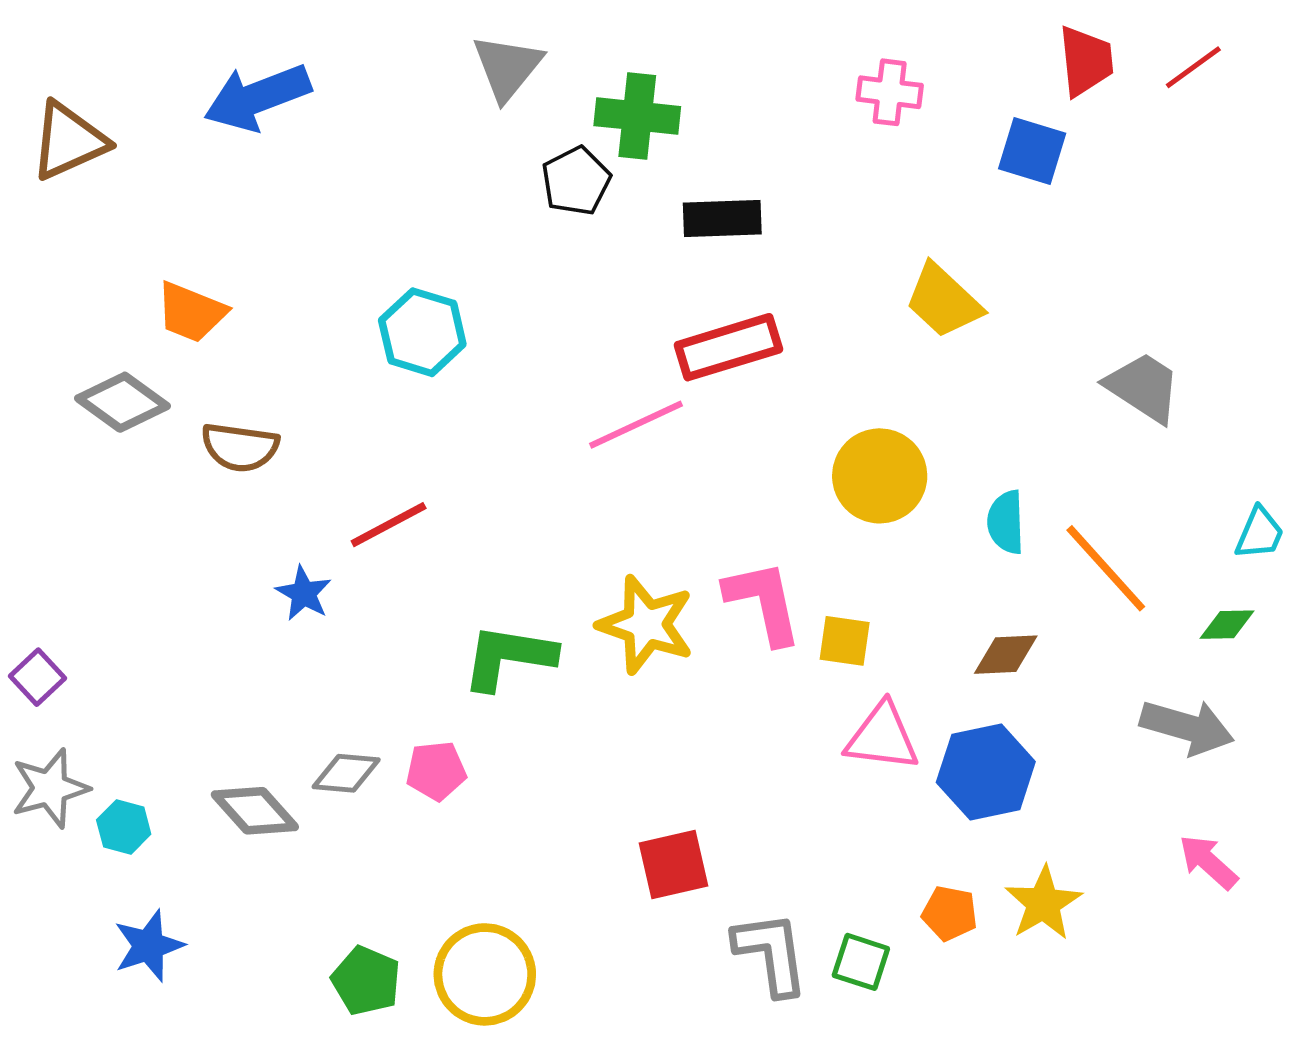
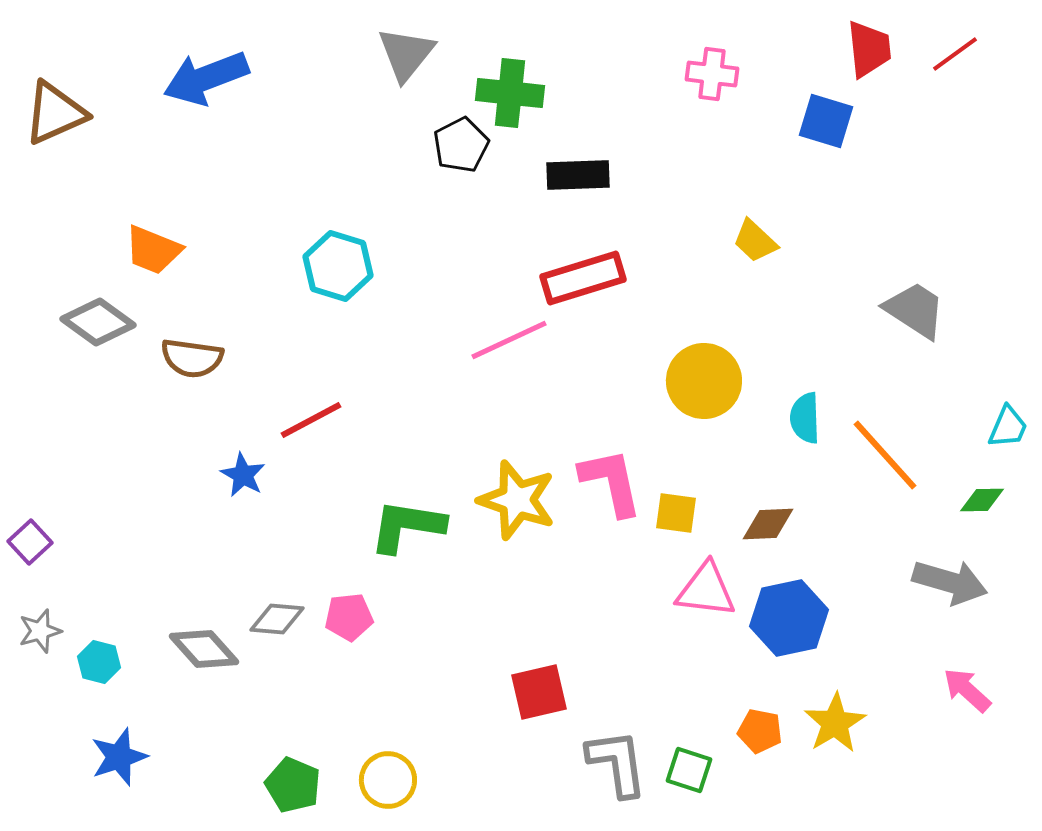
yellow trapezoid: (943, 301) -> (755, 241), size x0.7
brown diamond: (1006, 655) -> (768, 524), moved
gray star: (50, 788) -> (40, 631), size x0.7
yellow circle: (485, 974) -> (388, 780), size x0.7

